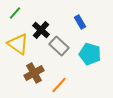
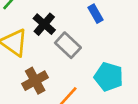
cyan pentagon: (90, 54) -> (109, 77), moved

